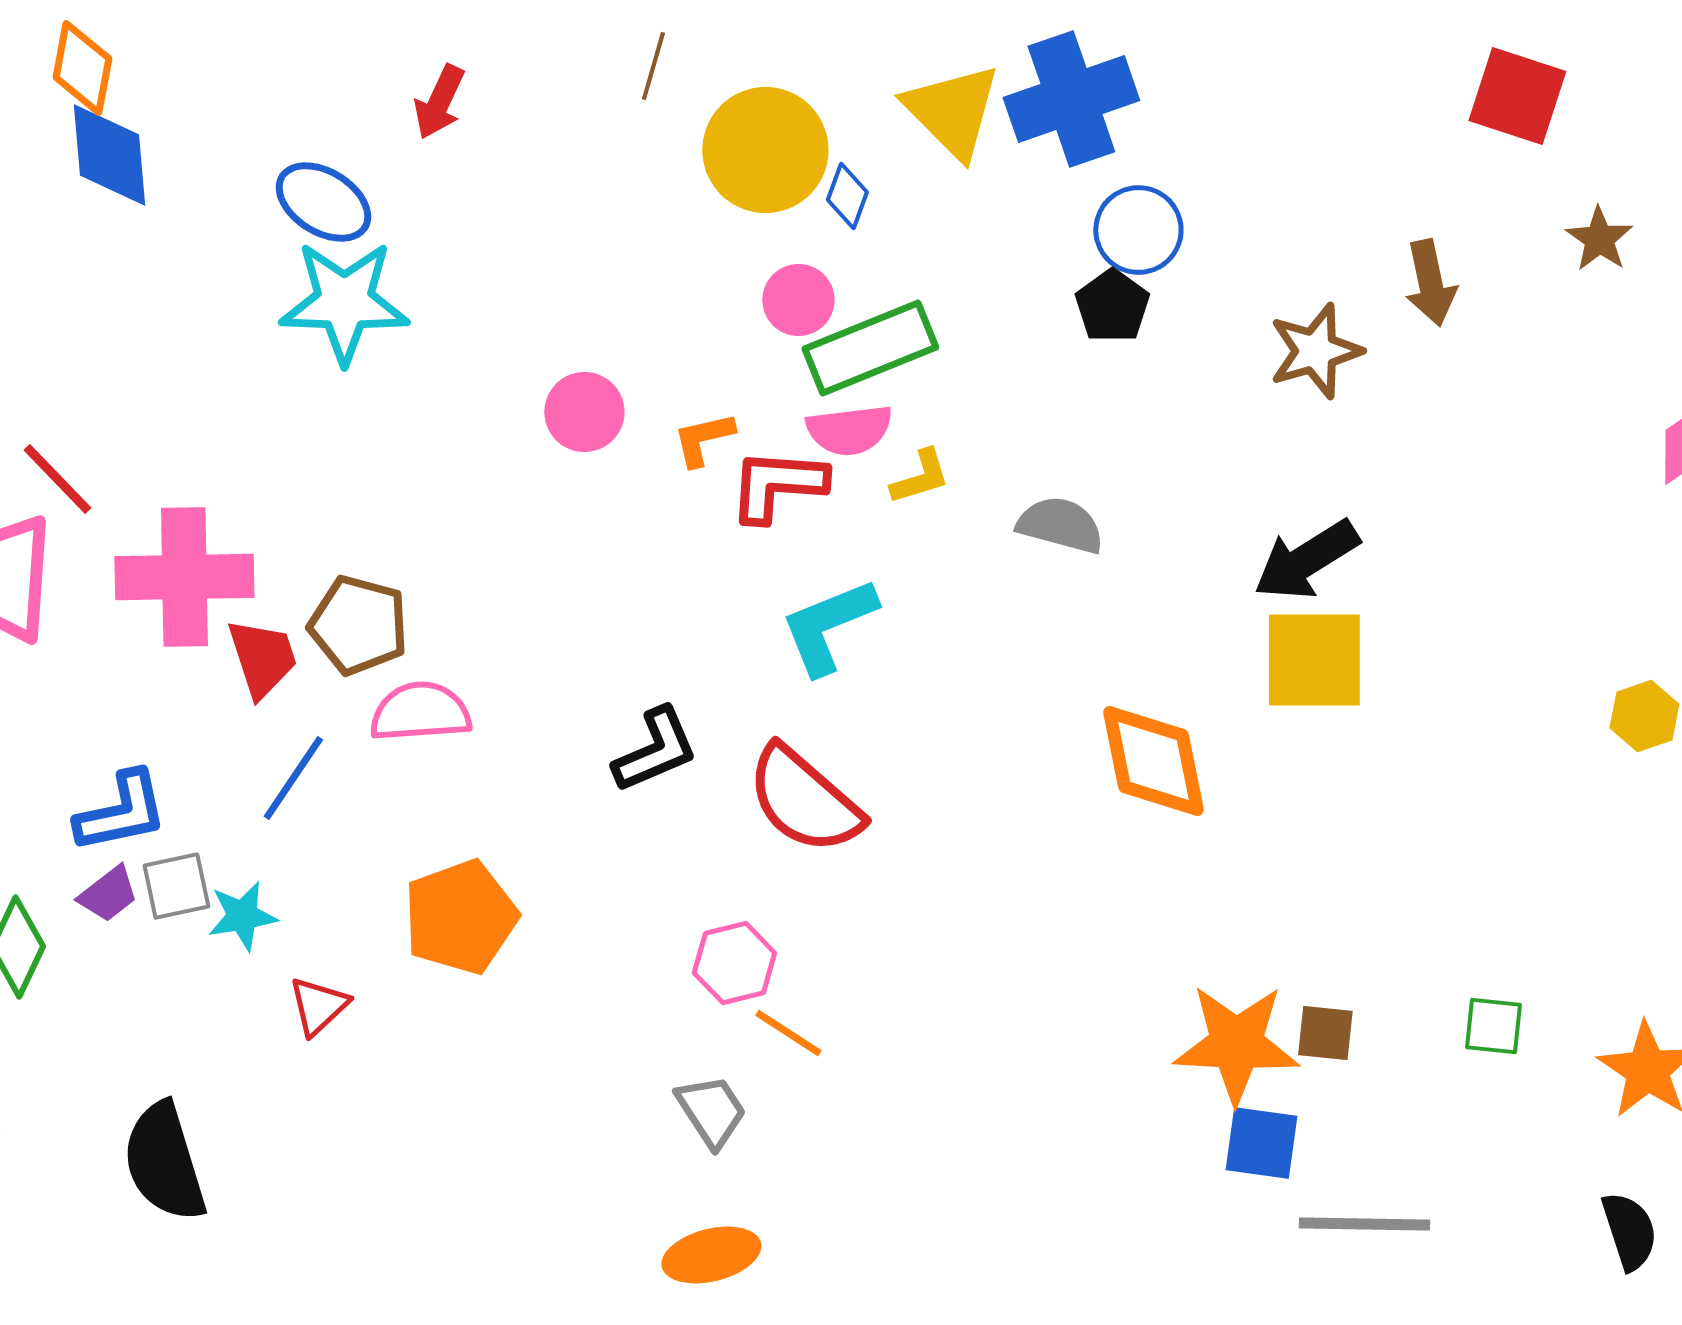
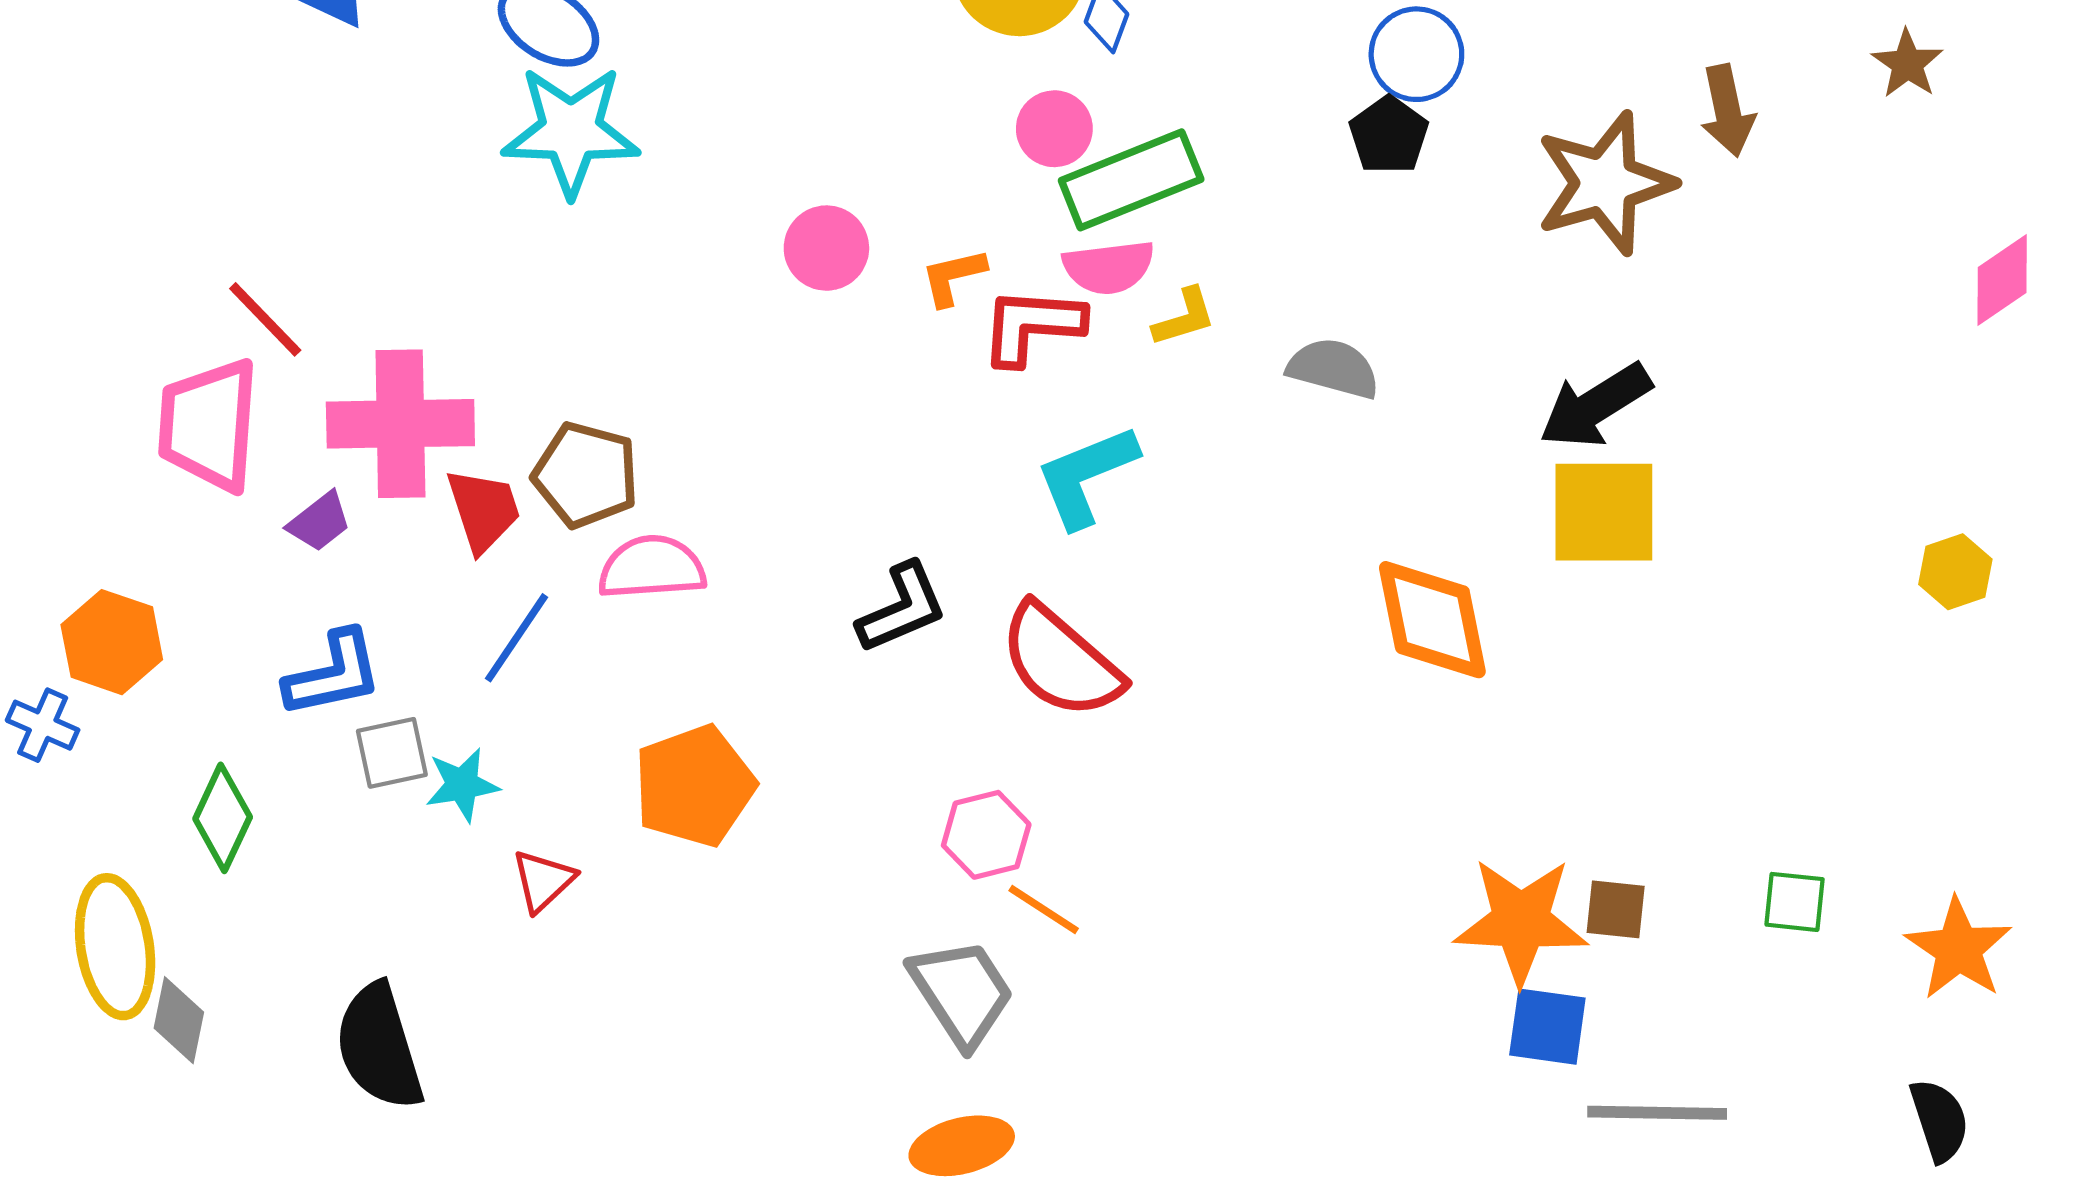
brown star: (1315, 351) -> (1605, 183), size x1.4
purple trapezoid: (108, 894) -> (319, 522), moved
gray trapezoid: (711, 1111) -> (962, 992), size x1.4

